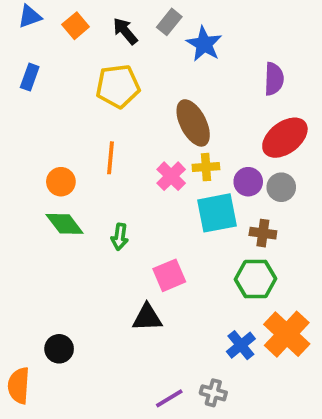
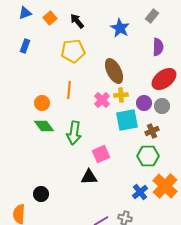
gray rectangle: (169, 22) -> (152, 16), moved
brown cross: (263, 233) -> (152, 131), turned -32
green arrow: (120, 237) -> (74, 133), size x1.6

